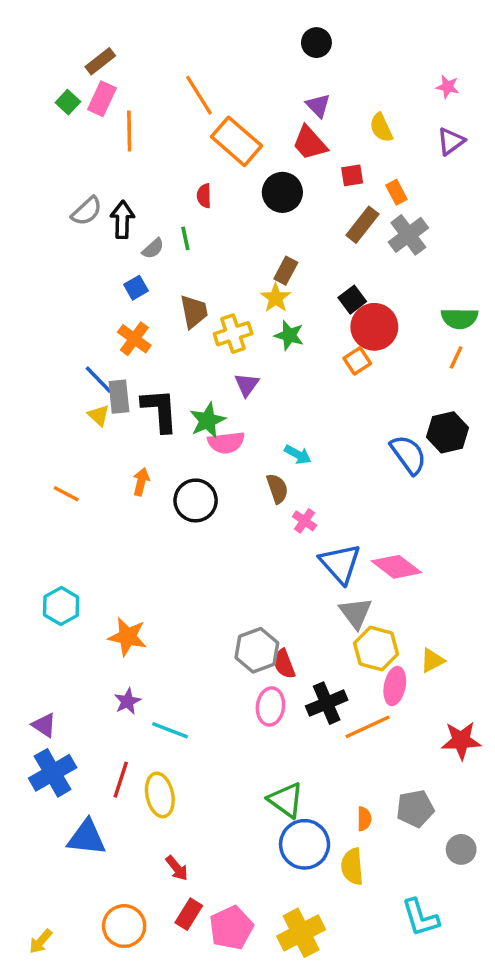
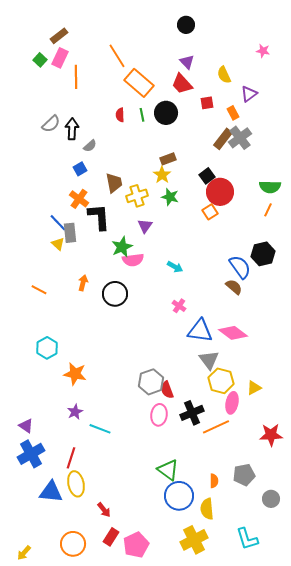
purple triangle: (451, 141) -> (249, 94), moved
brown rectangle: (362, 225) -> (223, 139), moved
green line: (185, 238) -> (142, 115), moved
brown rectangle: (286, 271) -> (168, 159), turned 42
black L-shape: (160, 410) -> (99, 217), moved
brown semicircle: (277, 489) -> (234, 287), moved, turned -30
blue triangle: (340, 563) -> (200, 331), turned -40
cyan hexagon: (61, 606) -> (47, 348), moved
yellow ellipse: (160, 795) -> (76, 484), moved
yellow cross: (301, 933) -> (194, 540), moved

